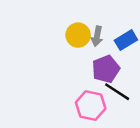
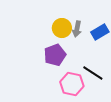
purple pentagon: (106, 69) -> (55, 55), moved

